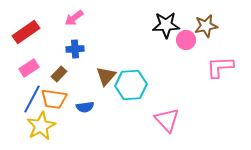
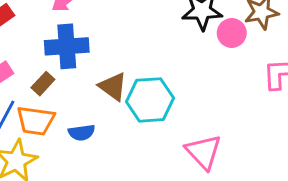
blue cross: (75, 49) -> (67, 46), size x1.6
brown triangle: (106, 76) -> (113, 87), turned -35

